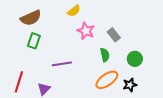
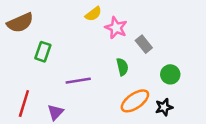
brown semicircle: (31, 18) -> (20, 23), moved
pink star: (86, 31) -> (116, 28), moved
green semicircle: (105, 55) -> (122, 67), moved

